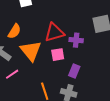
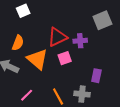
purple rectangle: (74, 71) -> (96, 76), moved
pink line: (12, 74) -> (27, 95), moved

